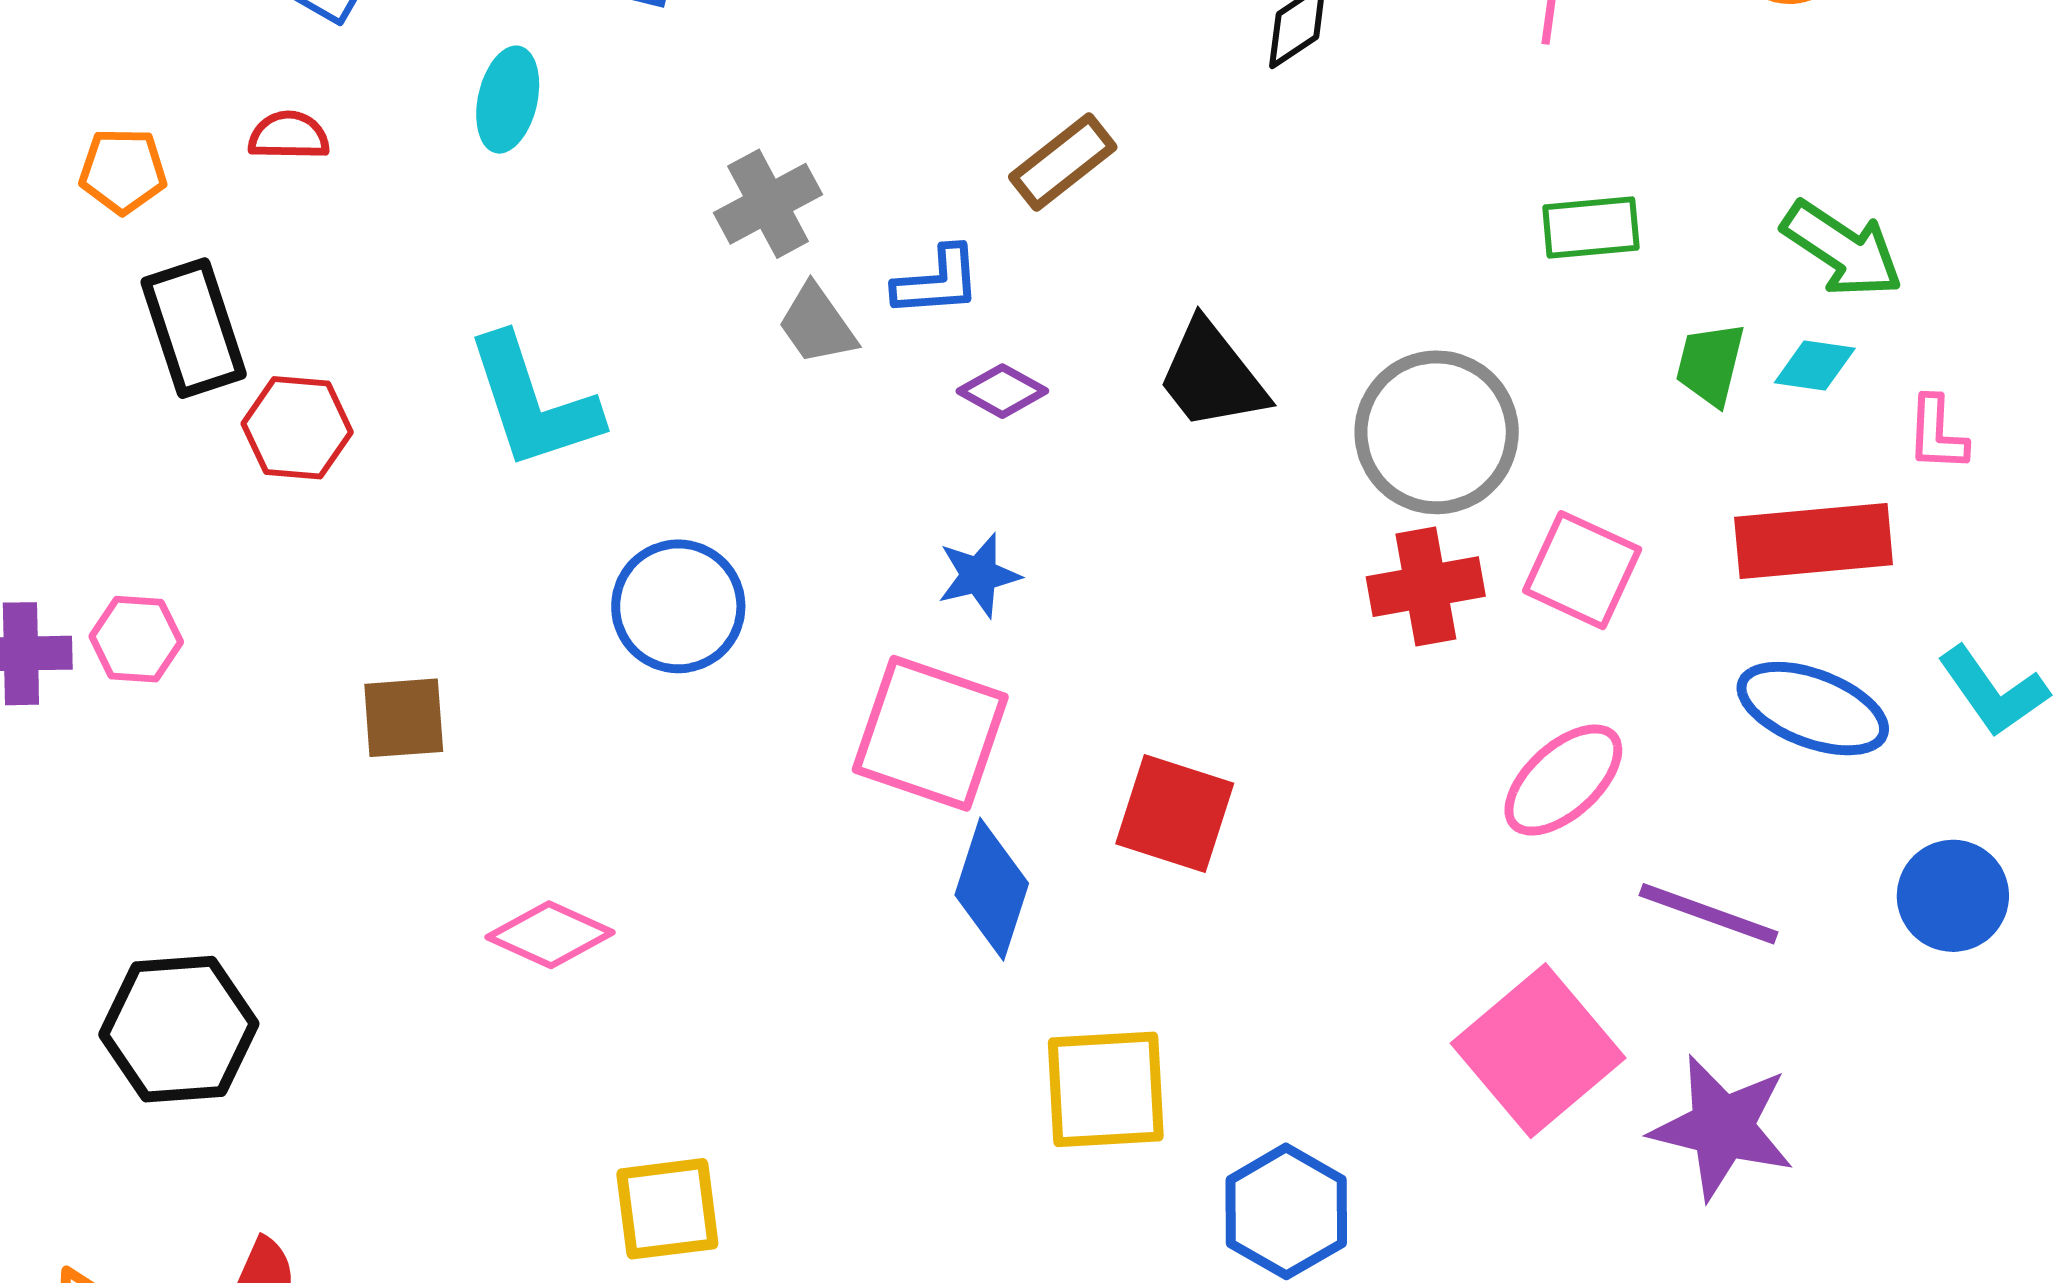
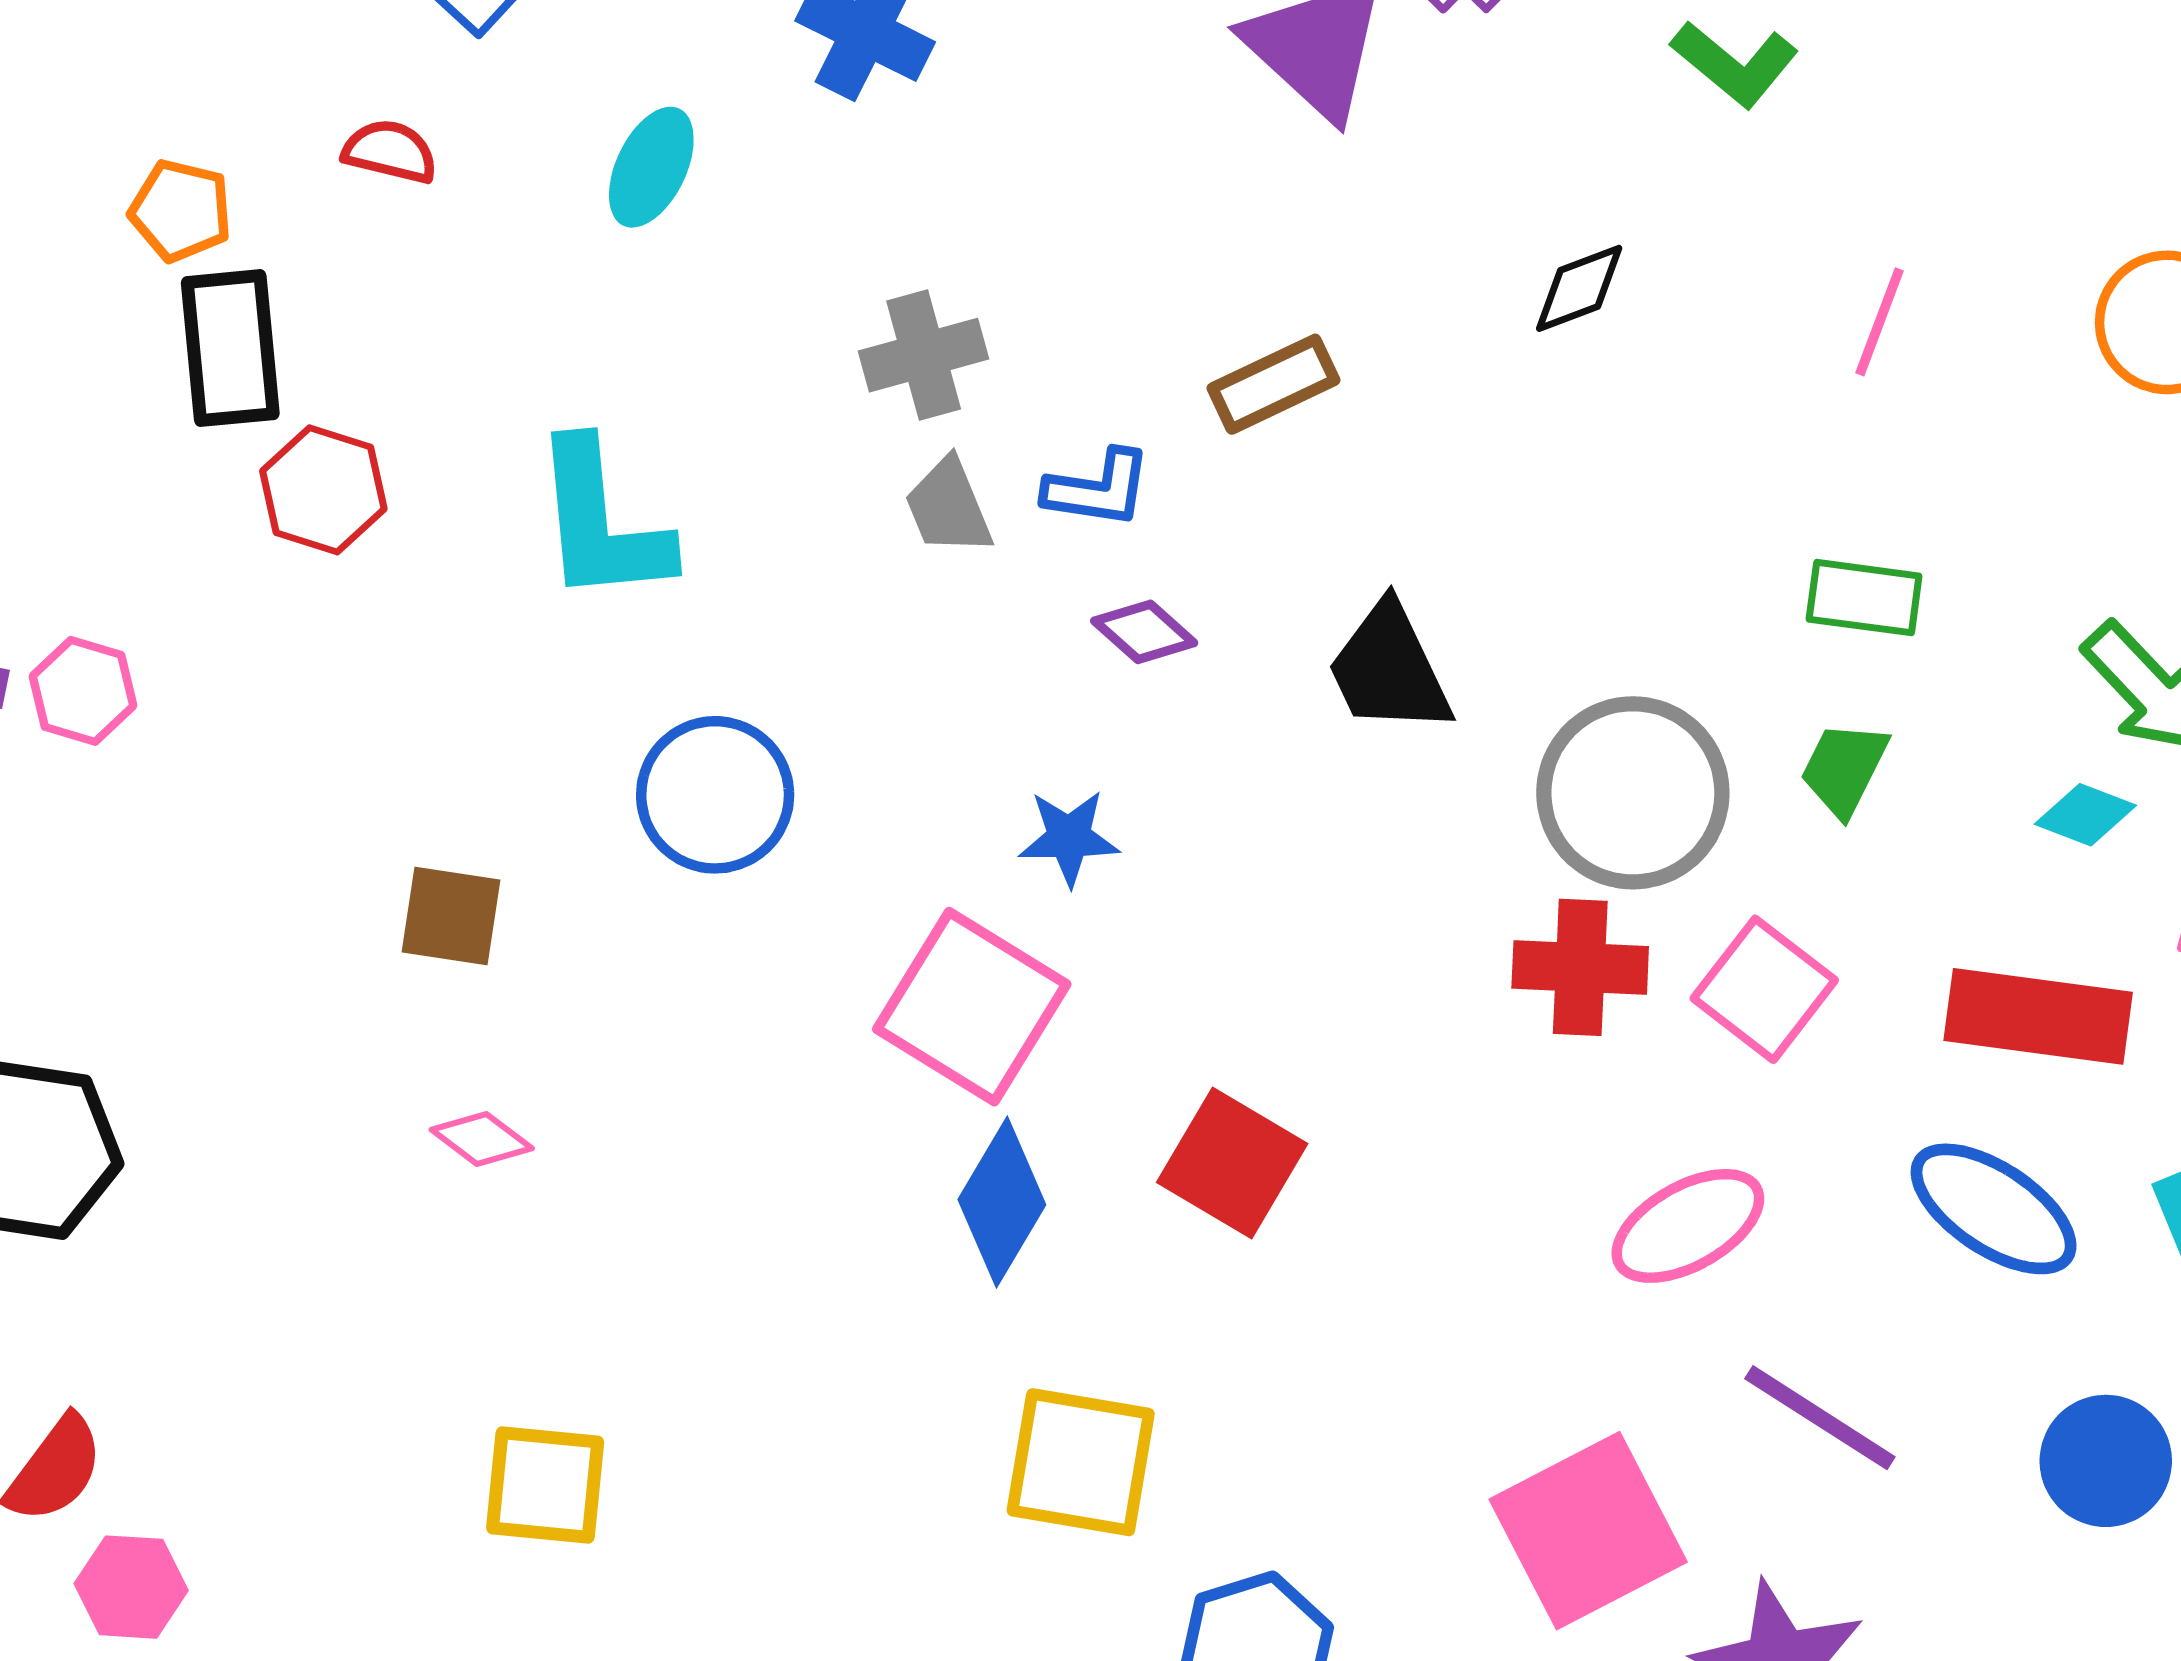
orange pentagon: (123, 171) -> (181, 211), moved
green trapezoid: (1710, 364) -> (1844, 769), moved
brown square: (404, 718) -> (451, 916), moved
pink diamond: (550, 935) -> (482, 1139), size x0.7

